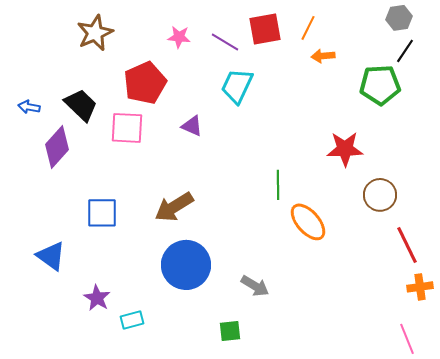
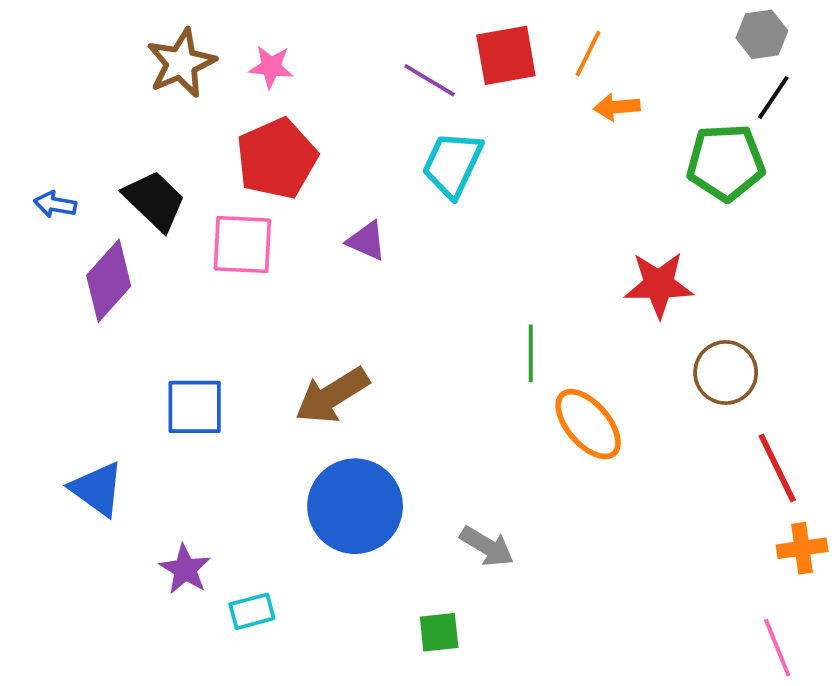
pink star: (179, 37) -> (271, 67), moved

